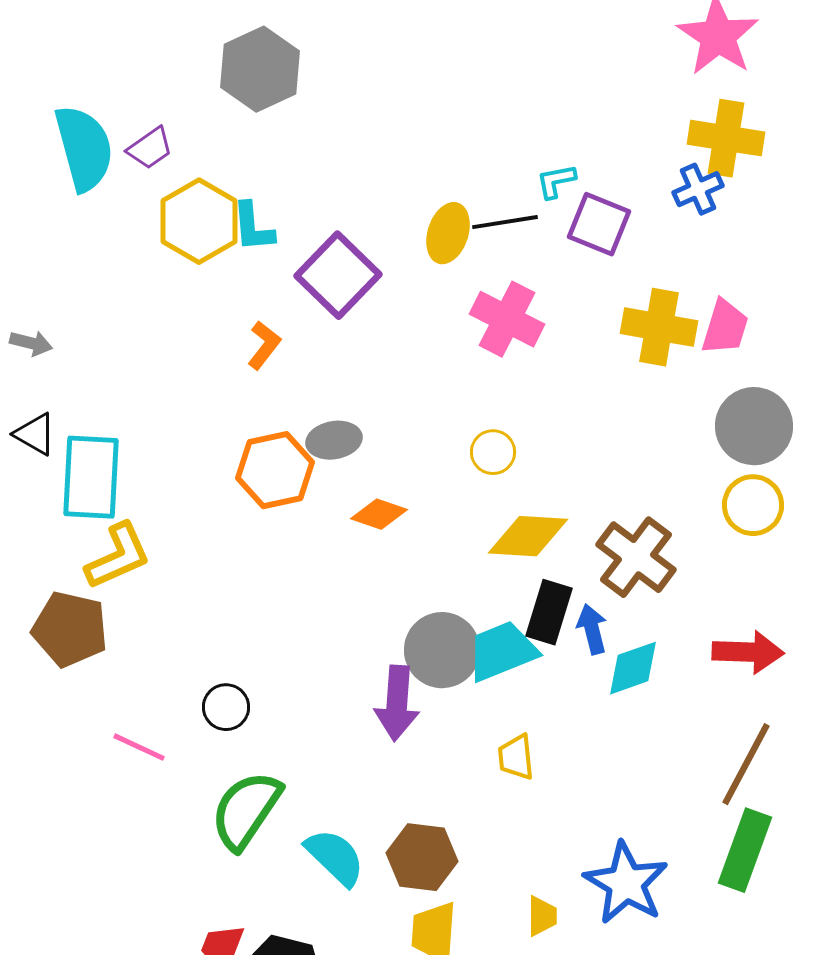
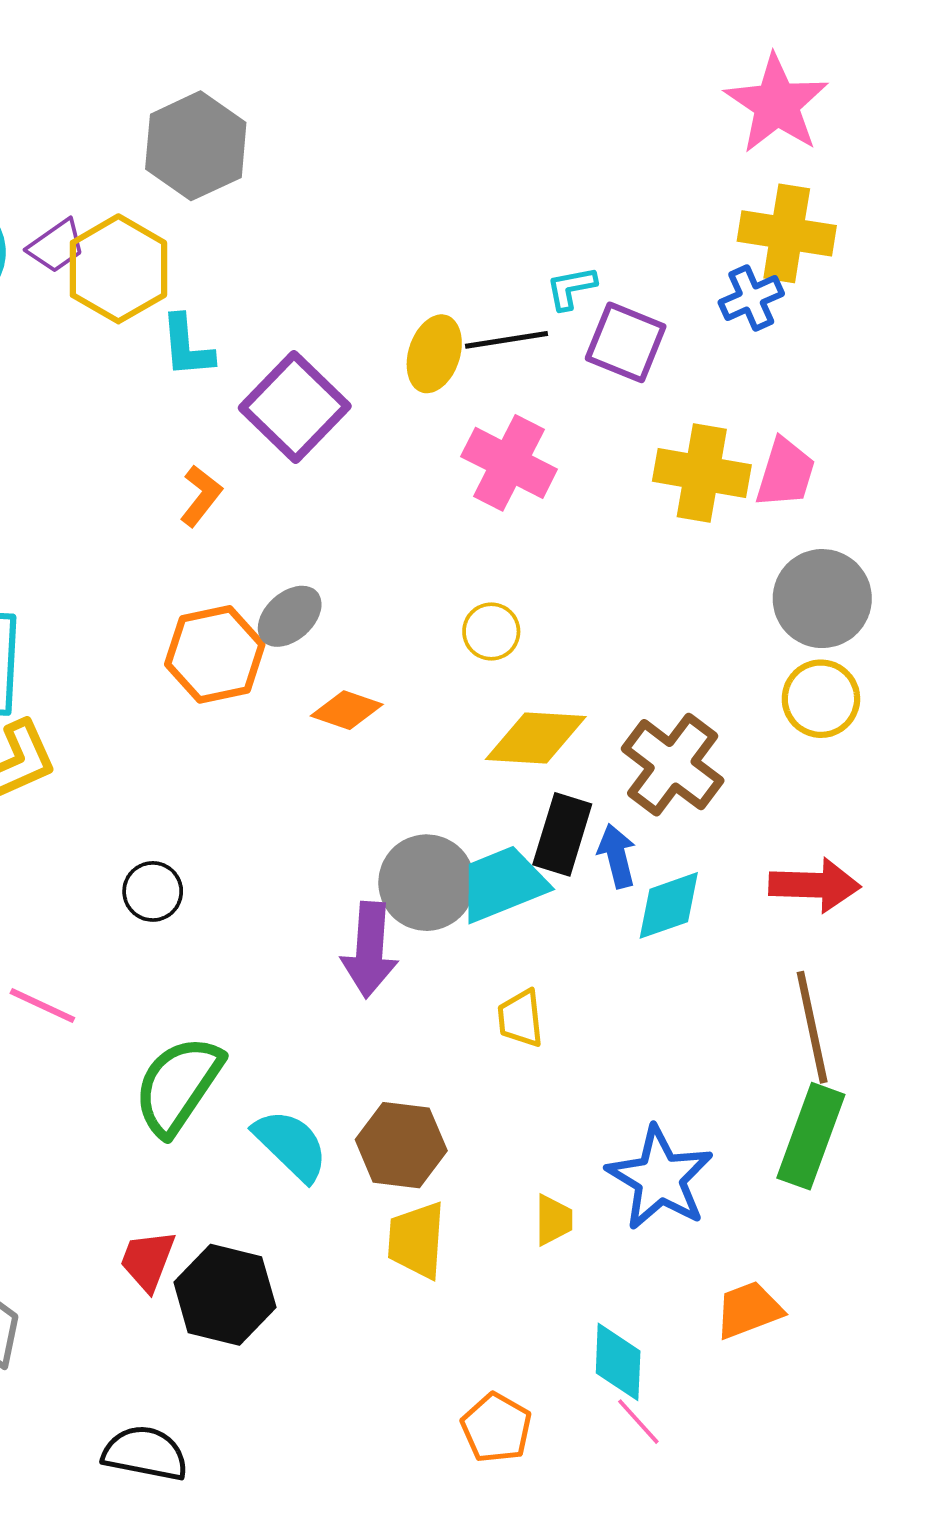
yellow hexagon: (199, 221) -> (118, 269), moved
gray ellipse: (334, 440) -> (290, 616), turned -32
black circle: (226, 707) -> (153, 891), moved
brown line: (746, 764) -> (812, 1027), turned -40

